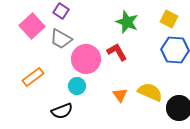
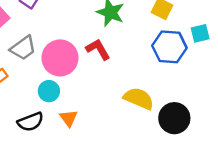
gray trapezoid: (61, 39) -> (23, 48), moved, turned -65
orange triangle: (120, 95) -> (69, 118), moved

